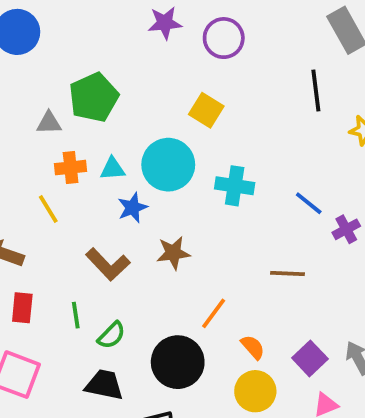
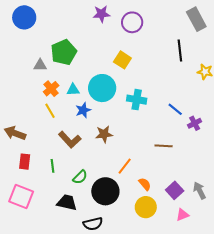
orange cross: (71, 168) -> (51, 89), turned -35
yellow line: (48, 209) -> (50, 111), moved
green semicircle: (111, 335) -> (80, 177), moved

